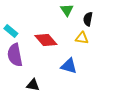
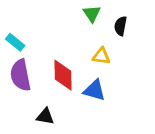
yellow triangle: (82, 38) -> (101, 56), moved
red diamond: (46, 40) -> (63, 75), moved, turned 40

